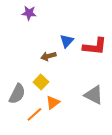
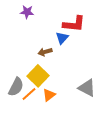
red L-shape: (95, 46) -> (74, 24), moved
yellow square: (41, 82) -> (38, 76), size x1.5
orange line: (34, 114) -> (29, 94), moved

